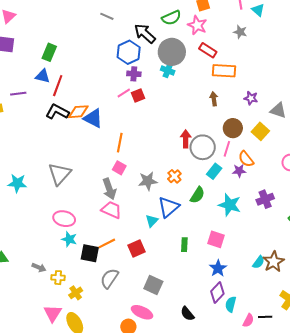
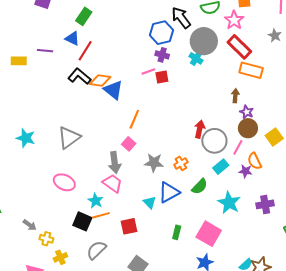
red rectangle: (208, 50) -> (239, 47), size x1.4
purple star: (251, 98) -> (247, 112), moved
cyan triangle: (152, 221) -> (150, 202), turned -40
cyan star: (69, 239) -> (96, 201), moved
pink square: (216, 239) -> (209, 234), size x1.4

